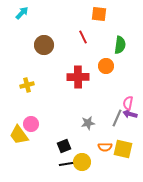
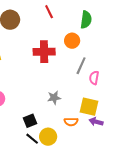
purple arrow: (130, 114) -> (96, 122), moved
gray line: (117, 118) -> (81, 66), moved
yellow square: (123, 149) -> (89, 107), moved
black line: (66, 164) -> (32, 139), turned 48

